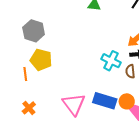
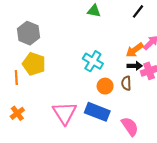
cyan cross: (111, 61) -> (93, 61), moved
orange circle: (127, 101) -> (105, 86), moved

